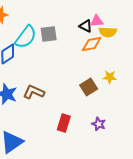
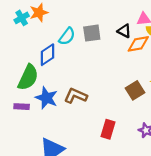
black triangle: (86, 26) -> (124, 31), moved
cyan semicircle: (26, 37) -> (67, 36), size x0.7

